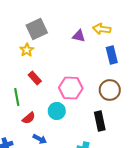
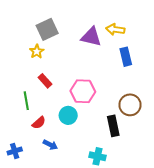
purple triangle: (79, 36) -> (91, 37), size x1.5
brown circle: (110, 90) -> (130, 105), moved

